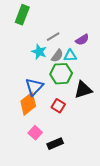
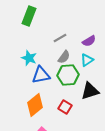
cyan star: (39, 52) -> (29, 58), moved
cyan triangle: (70, 56) -> (87, 60), moved, turned -32
blue triangle: (34, 87) -> (41, 75), moved, turned 36

